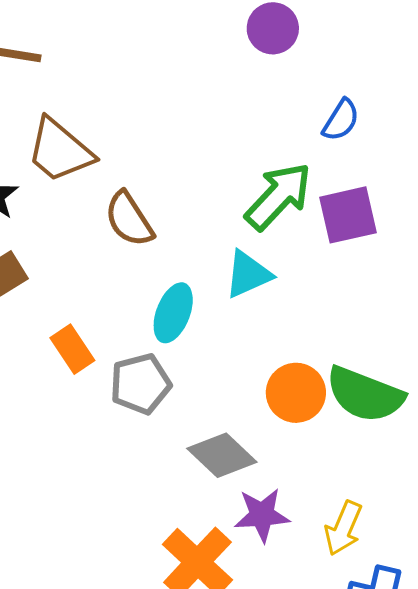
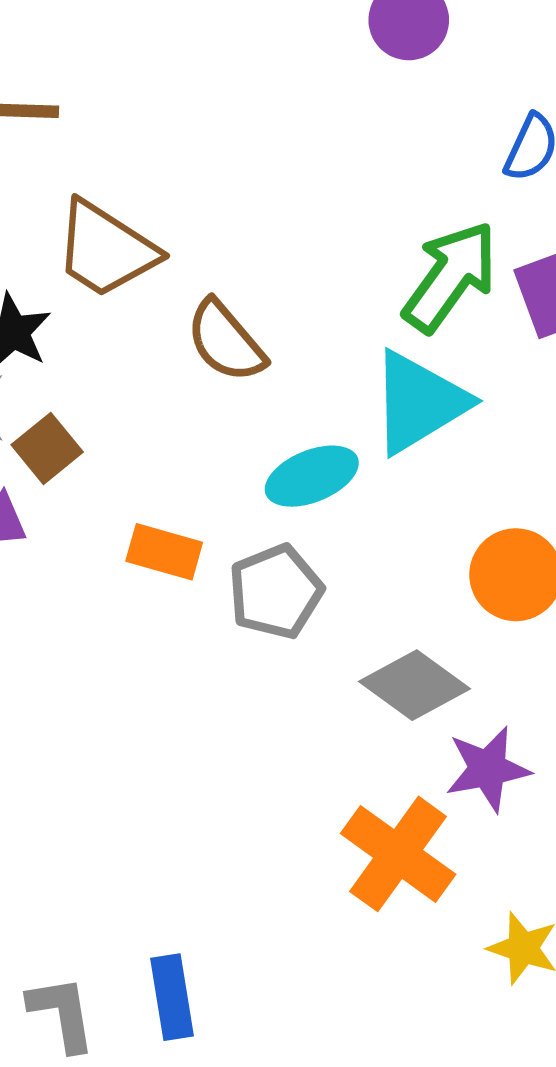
cyan triangle: (248, 274) -> (419, 402), size x1.4
cyan ellipse: (173, 313) -> (312, 476), turned 54
orange rectangle: (72, 349) -> (164, 552), turned -33

